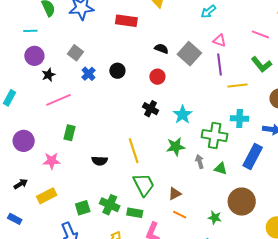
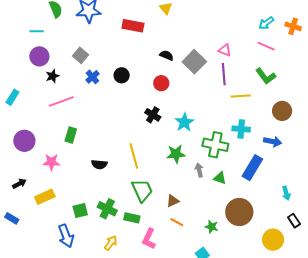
cyan arrow: (208, 12) -> (266, 23), moved

